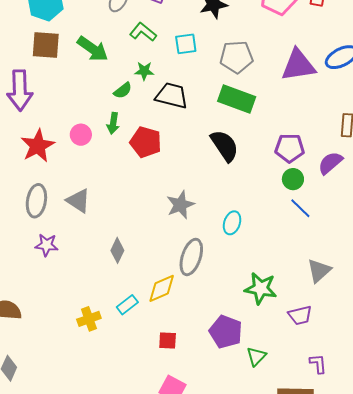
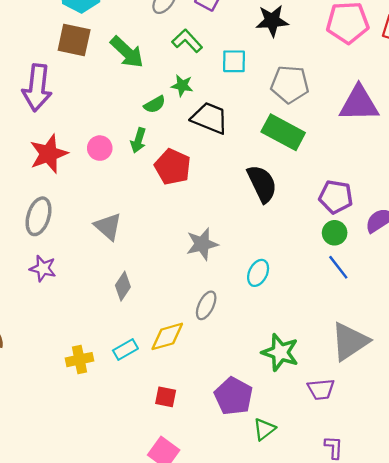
gray triangle: (78, 201) -> (108, 226), moved
gray ellipse: (191, 257) -> (206, 305), size x0.7
gray triangle: (319, 271) -> (350, 341), size x1.4

